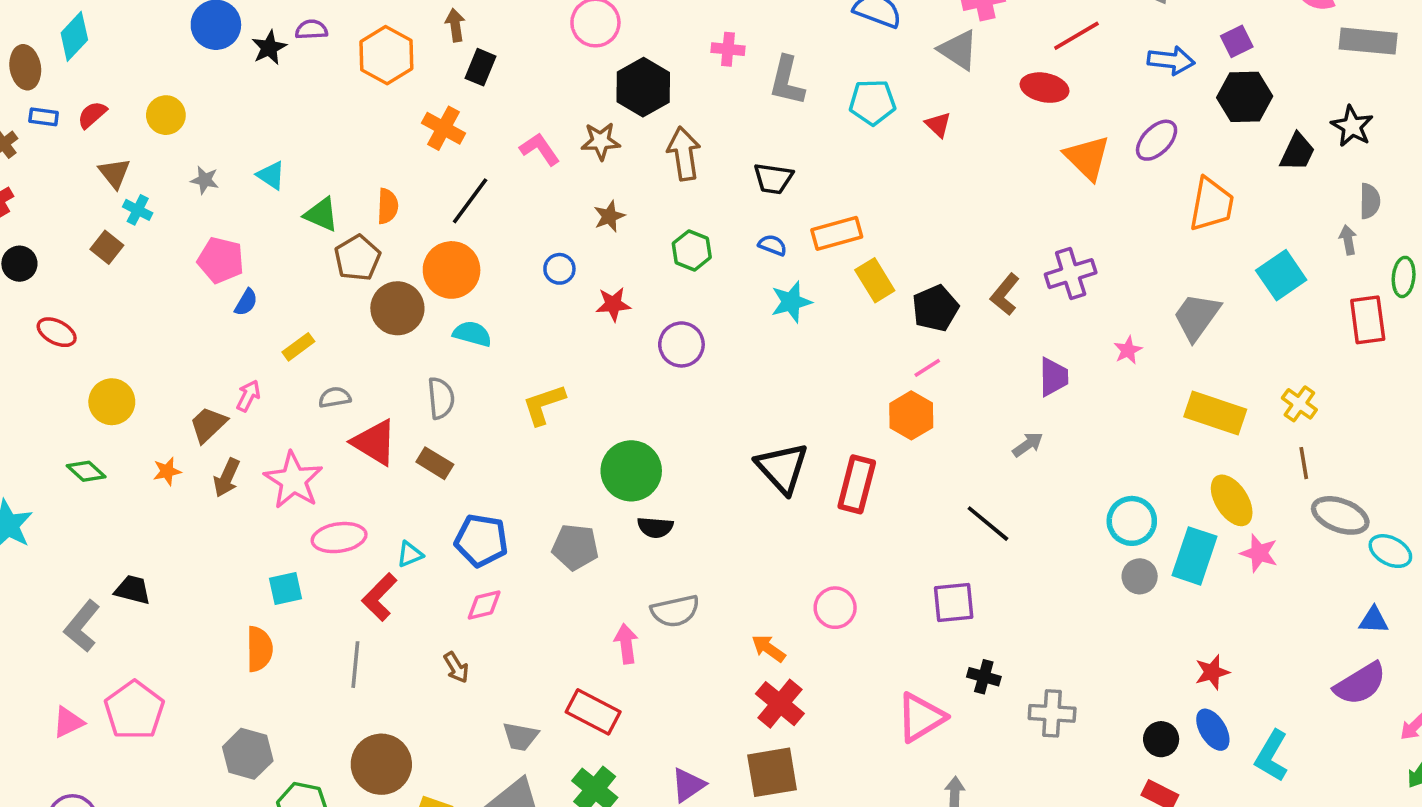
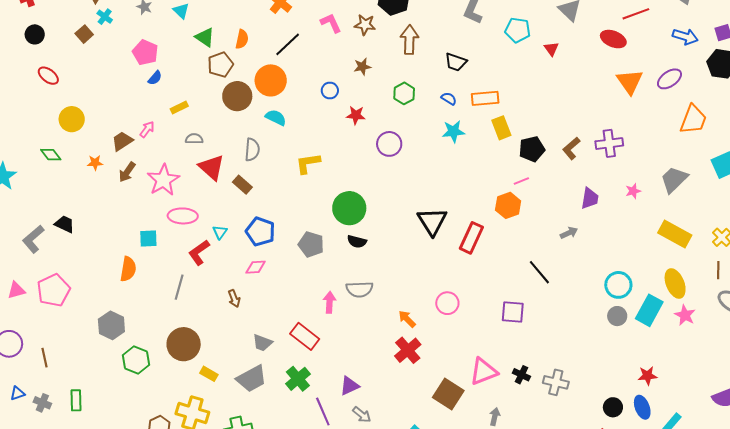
cyan triangle: (410, 554) -> (220, 232), turned -42
black cross: (984, 677) -> (521, 375), moved
brown square: (772, 772) -> (448, 394), moved, turned 32

